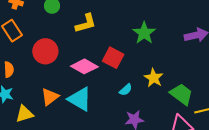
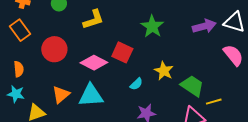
cyan triangle: (80, 99) -> (91, 95), turned -32

